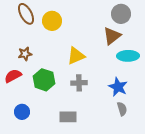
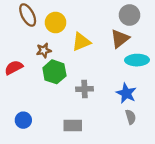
brown star: (25, 54) -> (44, 50), moved
yellow triangle: (76, 56) -> (81, 42), moved
red semicircle: (13, 76) -> (14, 68), moved
green hexagon: (44, 80) -> (54, 72), moved

